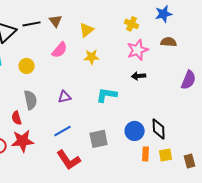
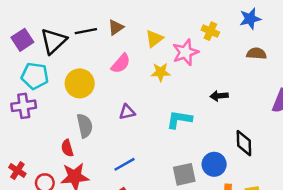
brown triangle: (56, 21) -> (116, 27), turned 32
pink star: (138, 50) -> (185, 52), moved
yellow circle: (27, 66) -> (80, 83), size x1.5
purple triangle: (65, 97) -> (127, 112), moved
black diamond: (159, 129) -> (244, 143), moved
gray square: (99, 139) -> (184, 174), moved

